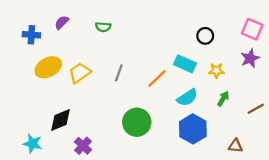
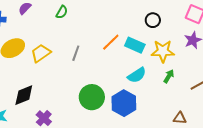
green semicircle: (103, 27) -> (62, 12), turned -64
yellow star: (216, 71) -> (163, 51), size x1.6
orange line: (157, 78) -> (111, 42), moved
blue hexagon: (193, 129) -> (124, 103), moved

